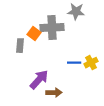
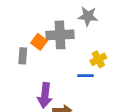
yellow cross: (91, 63) -> (98, 59), moved
purple arrow: (39, 80) -> (45, 95), turned 145

